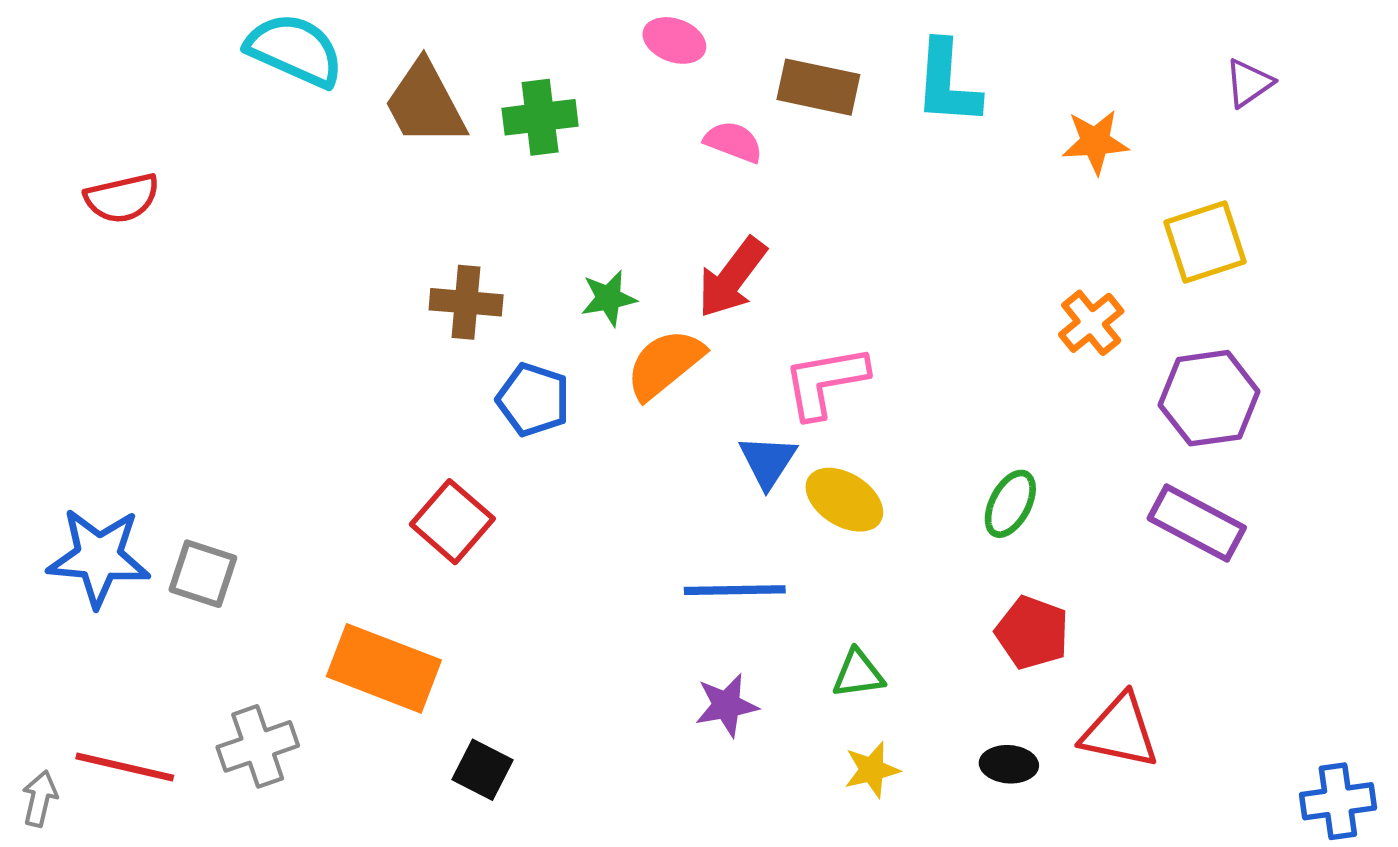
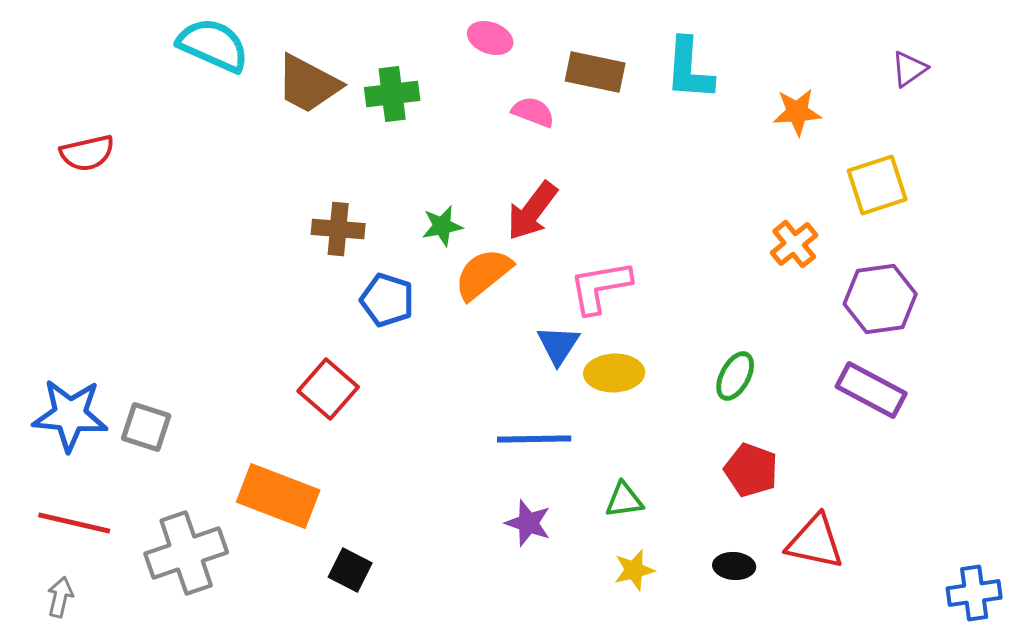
brown trapezoid: (425, 104) -> (308, 84), turned -34
yellow ellipse: (844, 500) -> (614, 373), turned -34
purple star: (727, 705) -> (528, 523), turned 30
gray cross: (258, 746) -> (186, 553), size x1.4
red line: (125, 767) -> (74, 523), moved
gray arrow: (40, 799) -> (60, 597), moved

